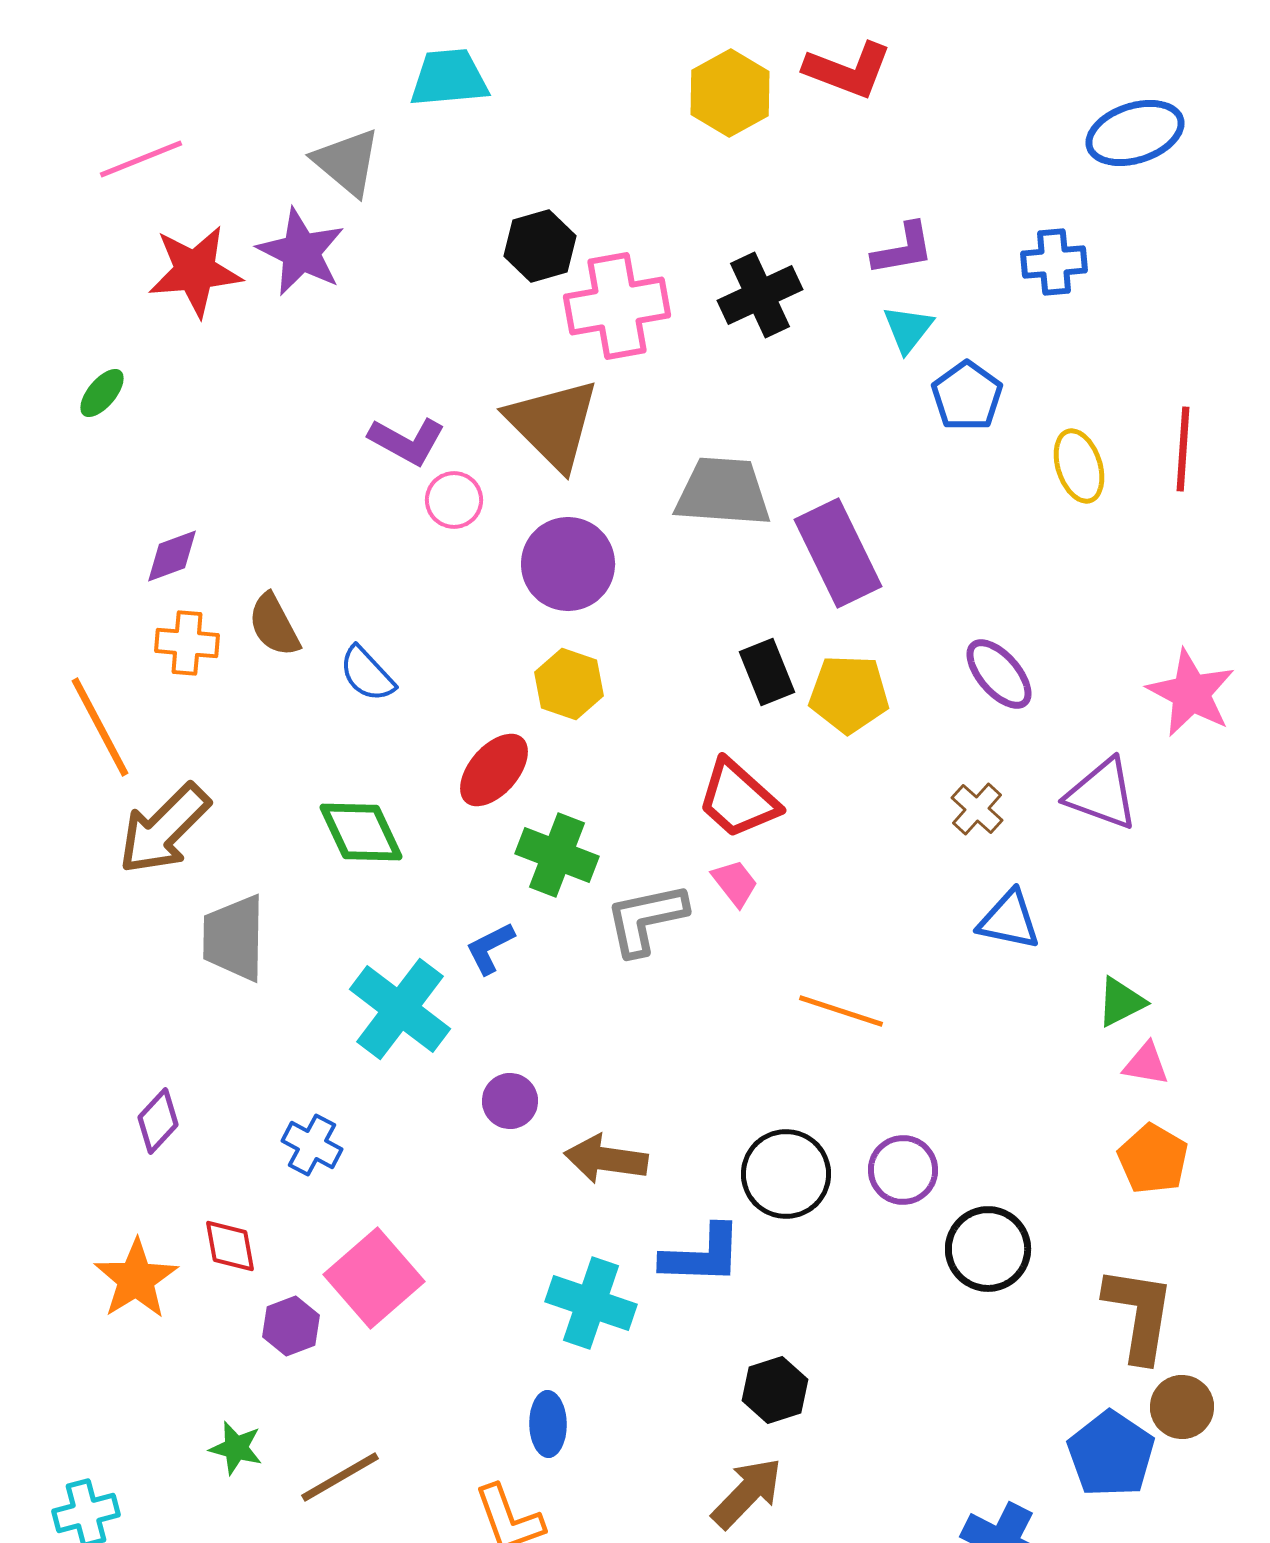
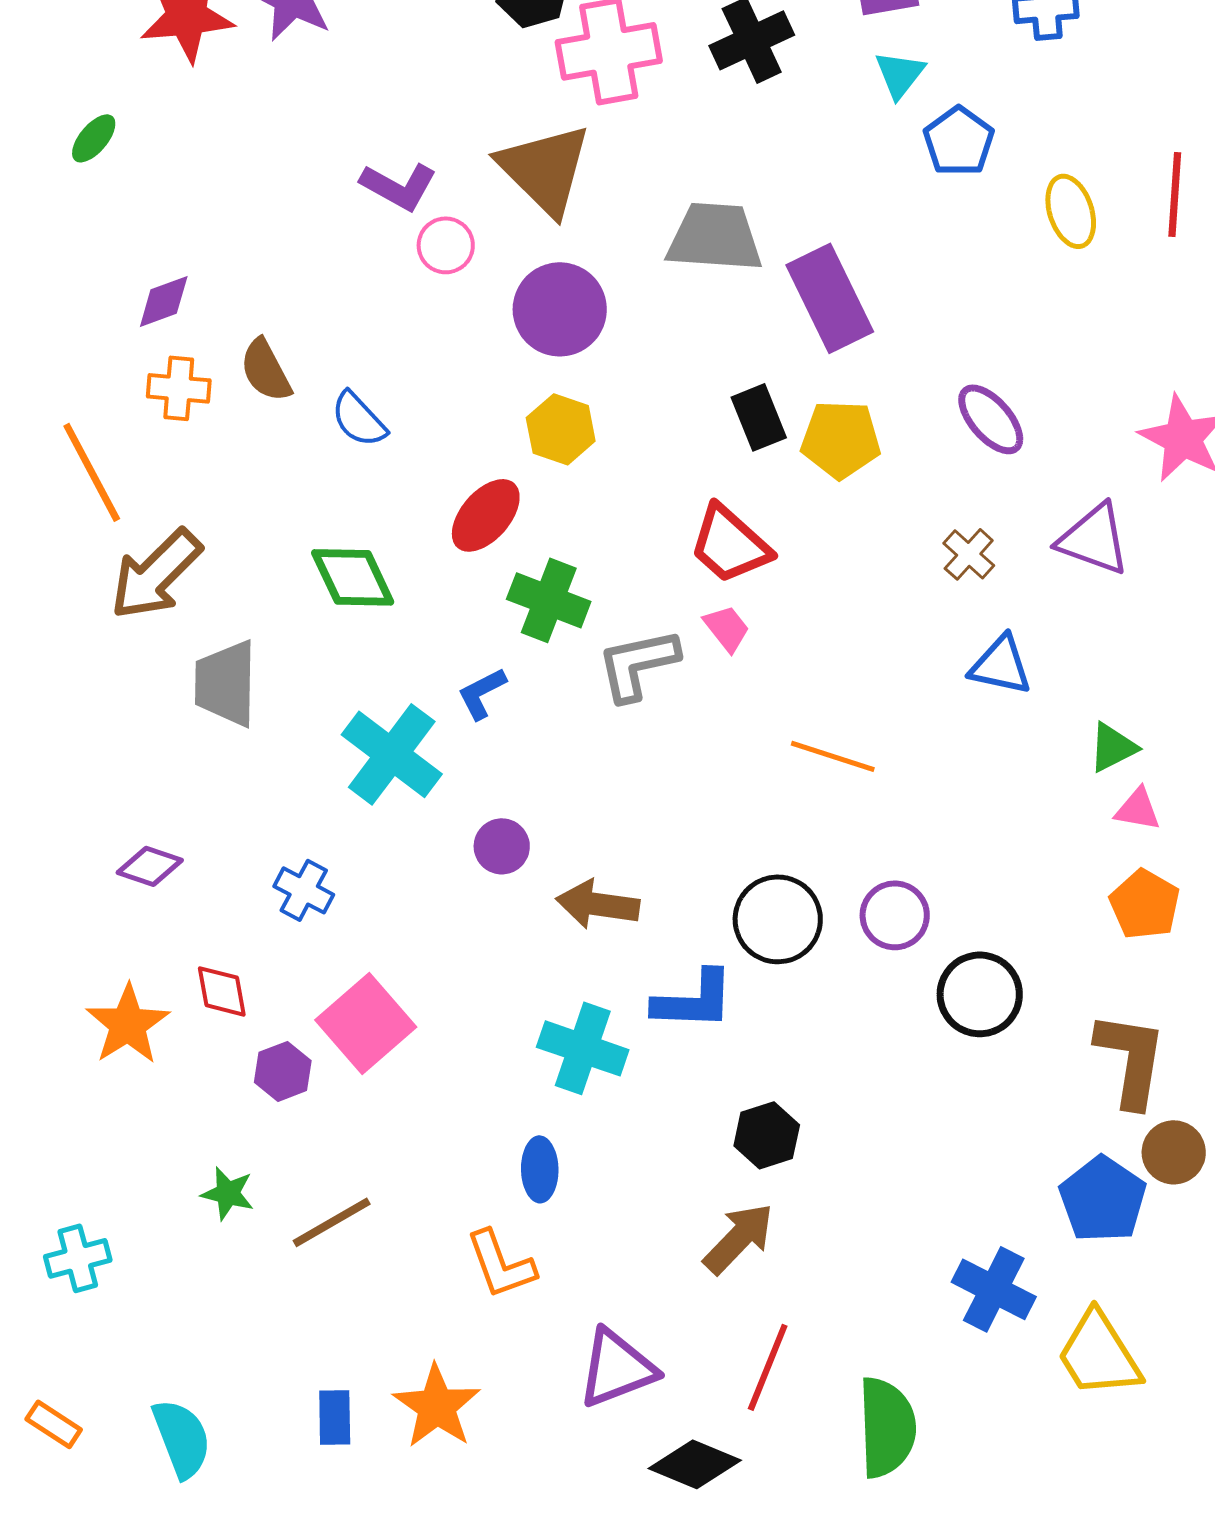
purple diamond: (158, 1121) -> (150, 866), turned 66

